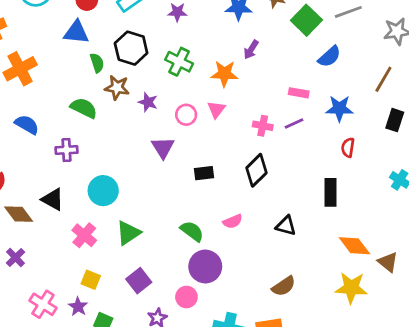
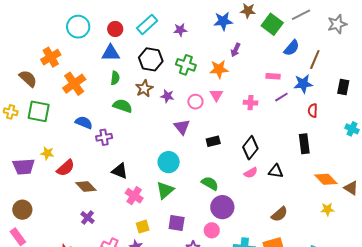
green semicircle: (97, 63) -> (115, 78), moved, turned 32
brown line: (383, 79) -> (315, 60), moved
brown star: (117, 88) -> (144, 88), turned -30
purple line: (294, 123) -> (281, 97), moved
purple cross: (67, 150) -> (104, 137), moved
black diamond: (257, 170) -> (250, 148), moved
cyan circle: (103, 191) -> (169, 162), moved
black triangle: (53, 199) -> (120, 171), moved
pink semicircle: (233, 221) -> (251, 173), moved
yellow square: (91, 280) -> (143, 227), turned -32
purple square: (139, 281) -> (177, 223), turned -36
yellow star: (351, 288) -> (327, 209), size x0.6

